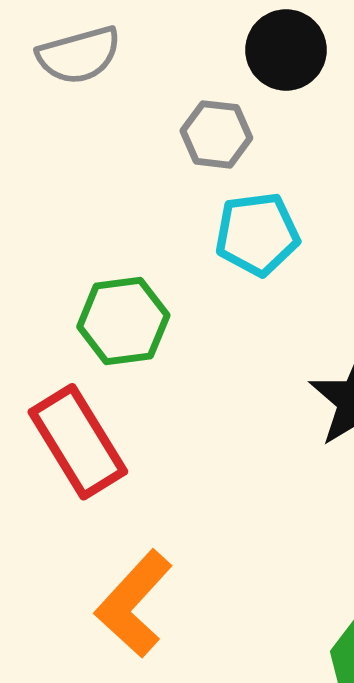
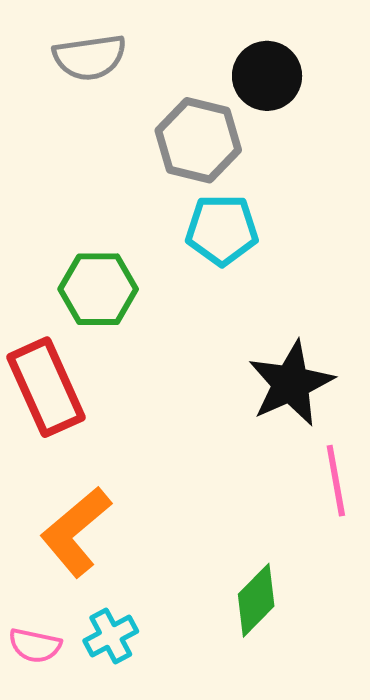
gray hexagon: (216, 134) -> (198, 140), size x1.4

